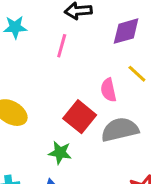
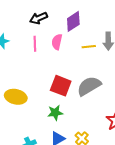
yellow line: (137, 74) -> (89, 47), turned -32
pink semicircle: (108, 90) -> (57, 42), moved, turned 42

